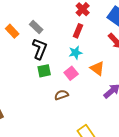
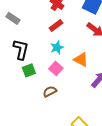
gray rectangle: (36, 27) -> (13, 18), moved
red rectangle: (78, 31) -> (56, 25), turned 40

